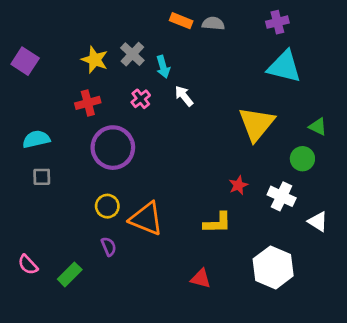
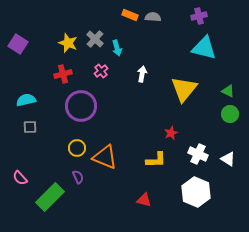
white arrow: (184, 96) -> (142, 74), moved, turned 49
green circle: (302, 159) -> (230, 114), moved
white cross: (282, 196) -> (198, 154), moved
pink semicircle: (28, 265) -> (20, 178), moved
green rectangle: (70, 274) -> (50, 197), size x1.6

